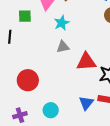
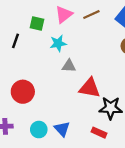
cyan star: (62, 23) -> (58, 43), moved
blue triangle: (86, 103) -> (62, 129), moved, turned -35

